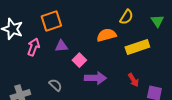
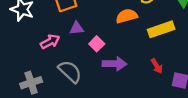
pink arrow: (33, 47) -> (50, 42), moved, turned 42
gray semicircle: (55, 85) -> (70, 72), size x1.6

